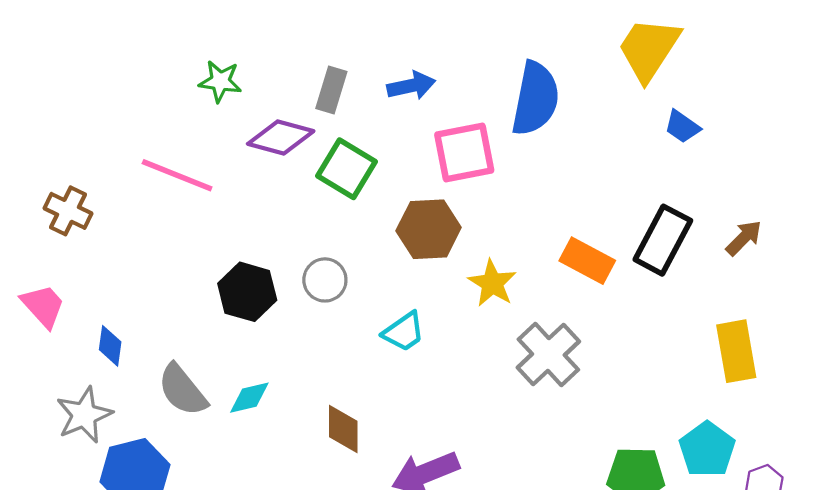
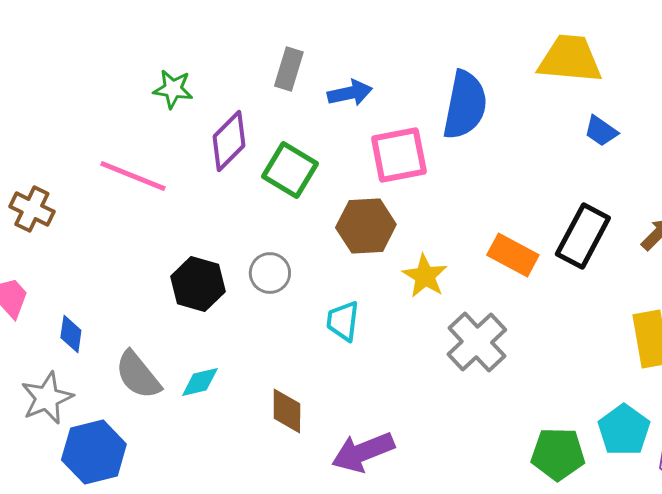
yellow trapezoid: (649, 49) -> (570, 59), turned 62
gray rectangle: (331, 90) -> (289, 69), moved
purple diamond: (281, 137) -> (229, 141), turned -60
cyan trapezoid: (404, 332) -> (343, 321), turned 132

